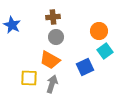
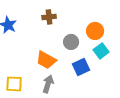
gray circle: (56, 37) -> (71, 42), moved
yellow square: (29, 78) -> (14, 84), moved

